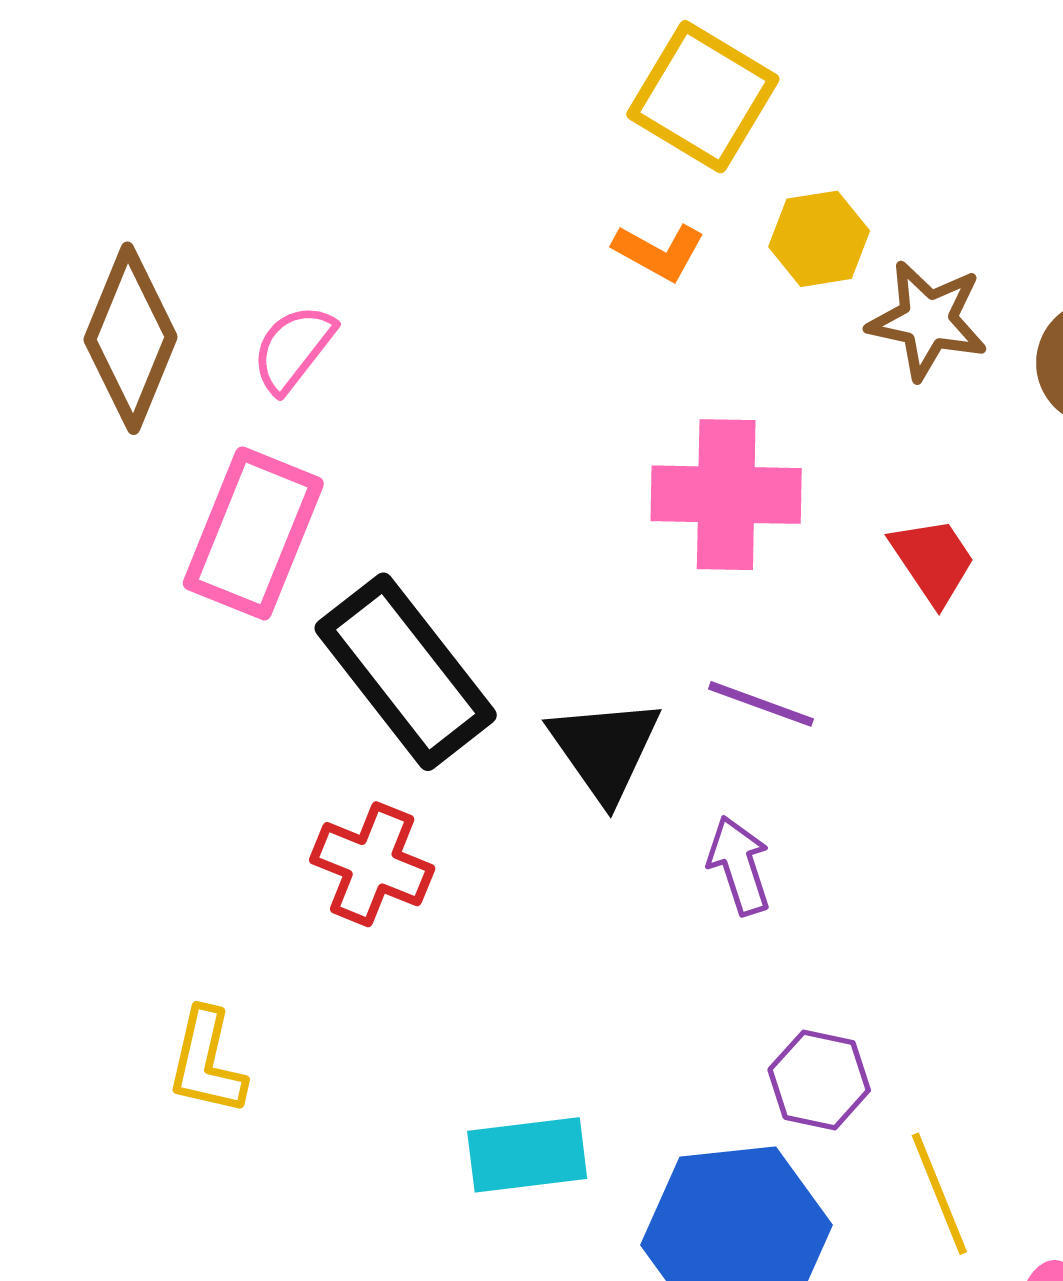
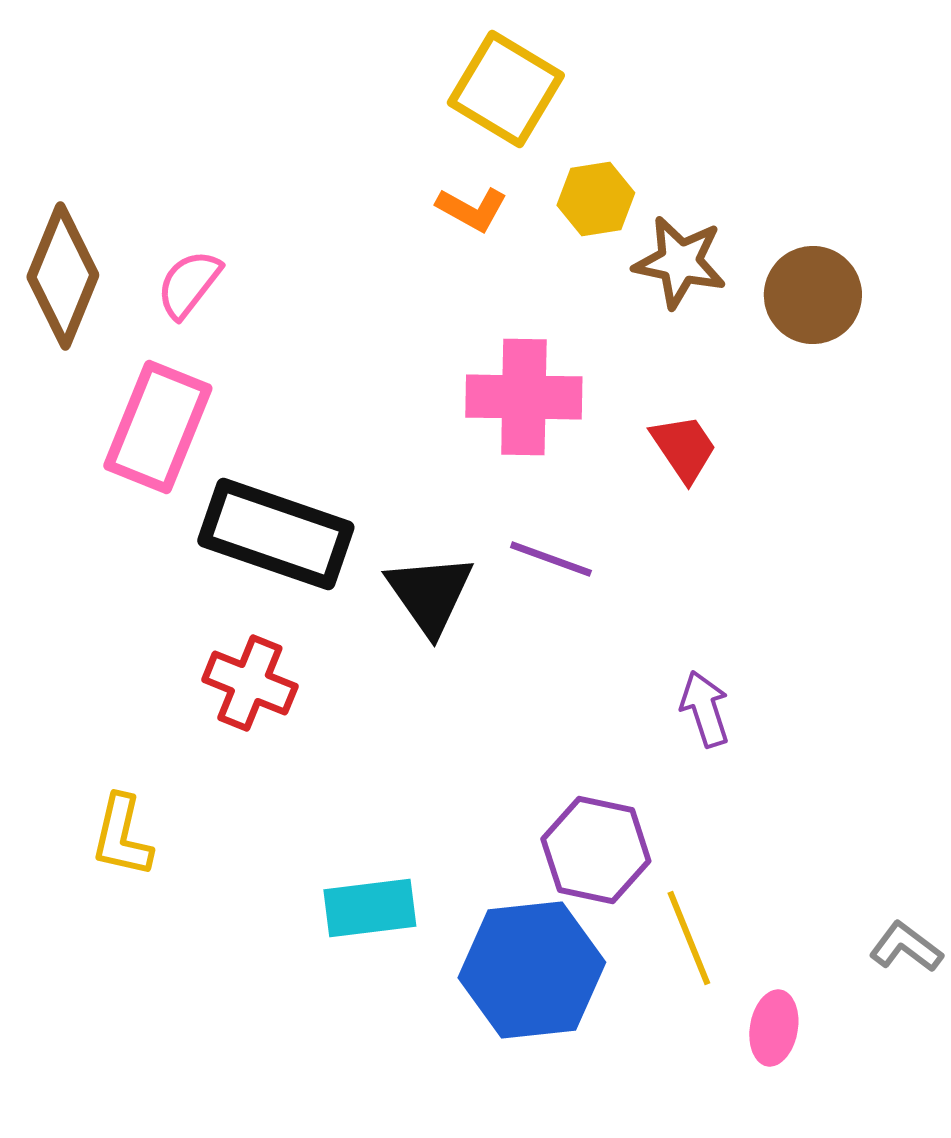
black rectangle: (406, 672) -> (276, 534), turned -33
purple arrow: (739, 865) -> (705, 709), moved
purple hexagon: (819, 1080) -> (596, 850), size x1.4

